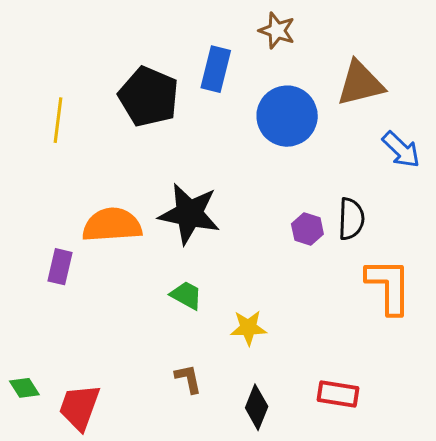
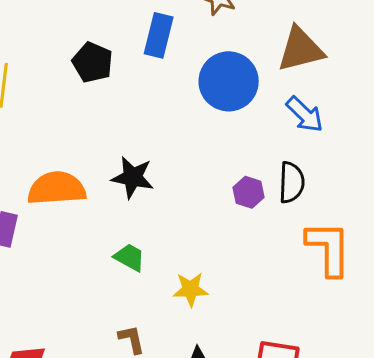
black pentagon: (149, 97) -> (93, 62), size x0.7
blue arrow: (401, 150) -> (305, 114), moved
black star: (189, 214) -> (133, 177), size x0.7

